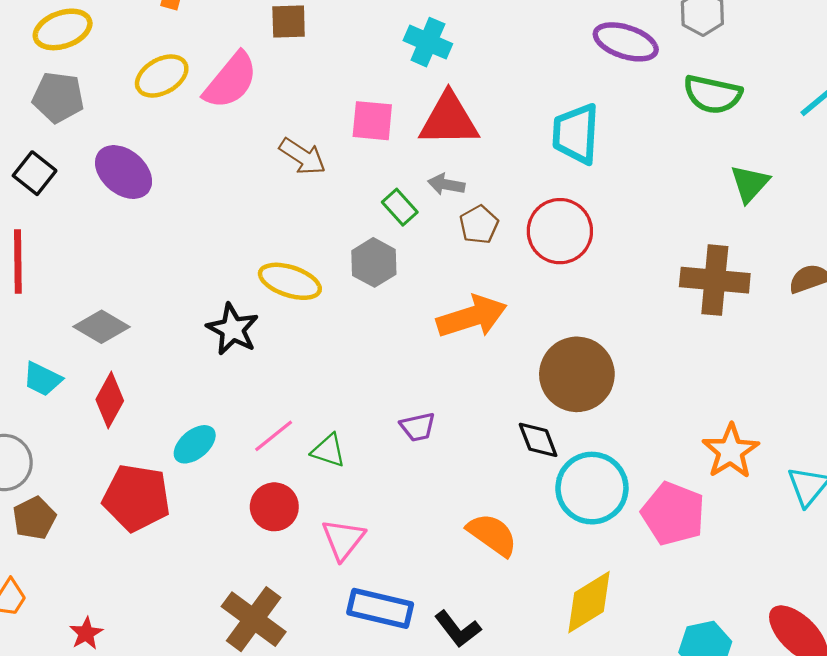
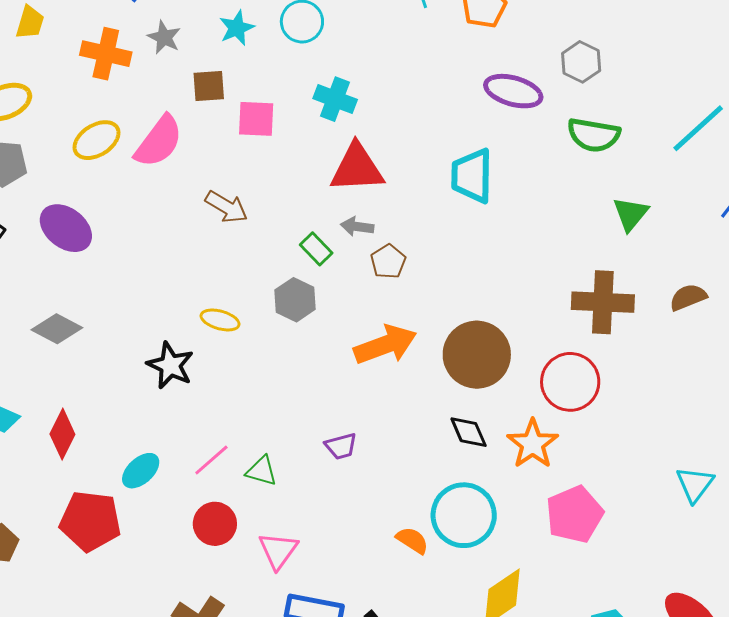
pink square: (372, 121) -> (256, 119), moved
red circle: (560, 231) -> (570, 382), moved
yellow ellipse: (290, 281) -> (220, 320), size x0.7
gray diamond: (102, 327) -> (57, 329), moved
brown circle: (577, 374) -> (477, 355), moved
black diamond: (538, 440) -> (469, 432), moved
orange star: (731, 451) -> (533, 444), moved
cyan circle: (592, 488) -> (464, 515), moved
pink pentagon: (673, 514) -> (575, 514), turned 30
orange semicircle: (492, 535) -> (412, 540), size x0.7

